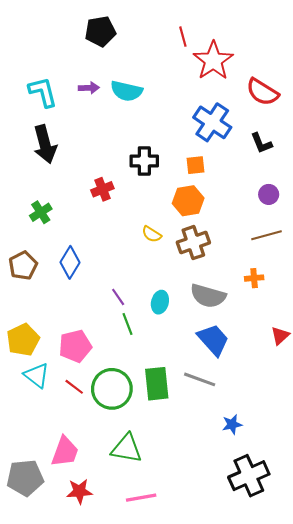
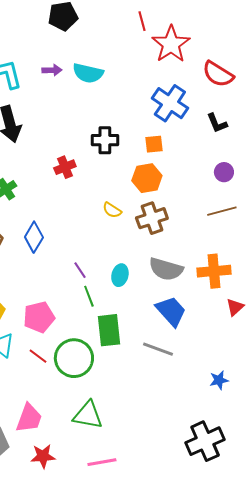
orange cross: (254, 278) -> (214, 271), moved, size x1.8
green rectangle: (157, 384) -> (109, 330), moved
blue star: (232, 424) -> (219, 380), moved

